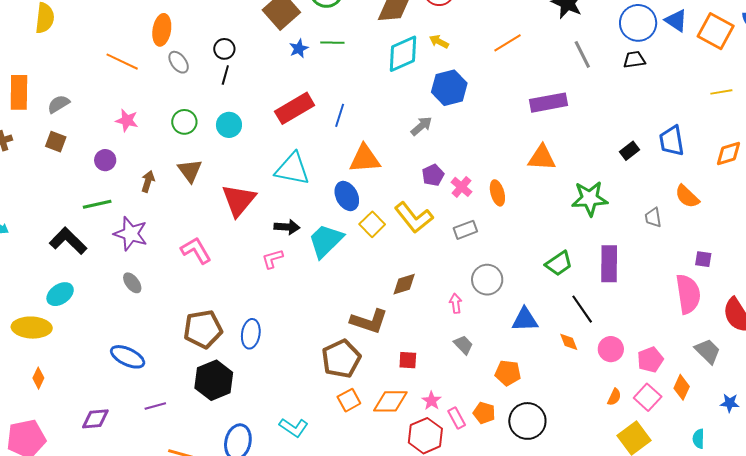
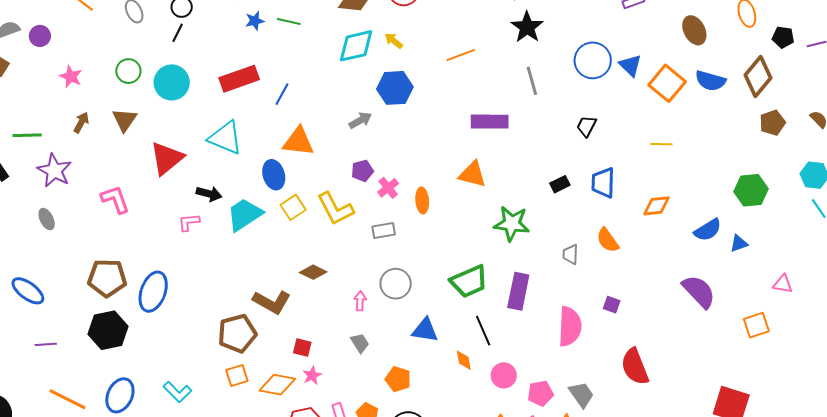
black trapezoid: (634, 60) -> (587, 126), moved, turned -65
pink star: (127, 120) -> (71, 77), moved
cyan circle: (229, 125) -> (172, 82), size x1.4
purple circle: (105, 160) -> (40, 36), moved
green trapezoid: (559, 263) -> (469, 281), size x1.4
brown diamond: (404, 284) -> (313, 272), turned 32
pink semicircle: (688, 294) -> (570, 326), moved
blue ellipse: (251, 334) -> (153, 292), size x1.4
gray trapezoid: (708, 351) -> (581, 395), moved
pink star: (432, 401) -> (312, 375), moved

